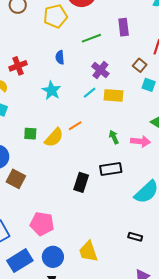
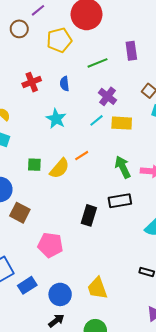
red cross: (18, 66) -> (32, 82), moved
green arrow: (114, 137) -> (123, 167), size x1.5
pink pentagon: (42, 224) -> (50, 245), moved
blue rectangle: (20, 261) -> (27, 285), moved, size x0.7

